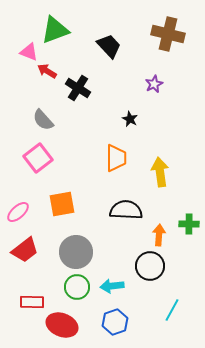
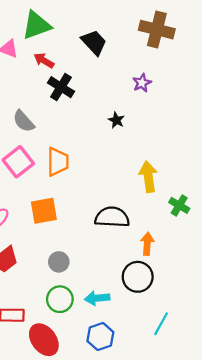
red arrow: (47, 71) -> (44, 60), moved
orange trapezoid: (116, 158) -> (58, 162), moved
green cross: (189, 224) -> (179, 205), moved, turned 30
gray circle: (76, 252) -> (59, 262), size x0.6
red ellipse: (62, 325) -> (44, 340), turned 32

